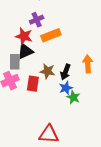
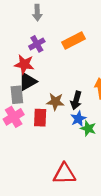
orange rectangle: (51, 35) -> (74, 41), moved

